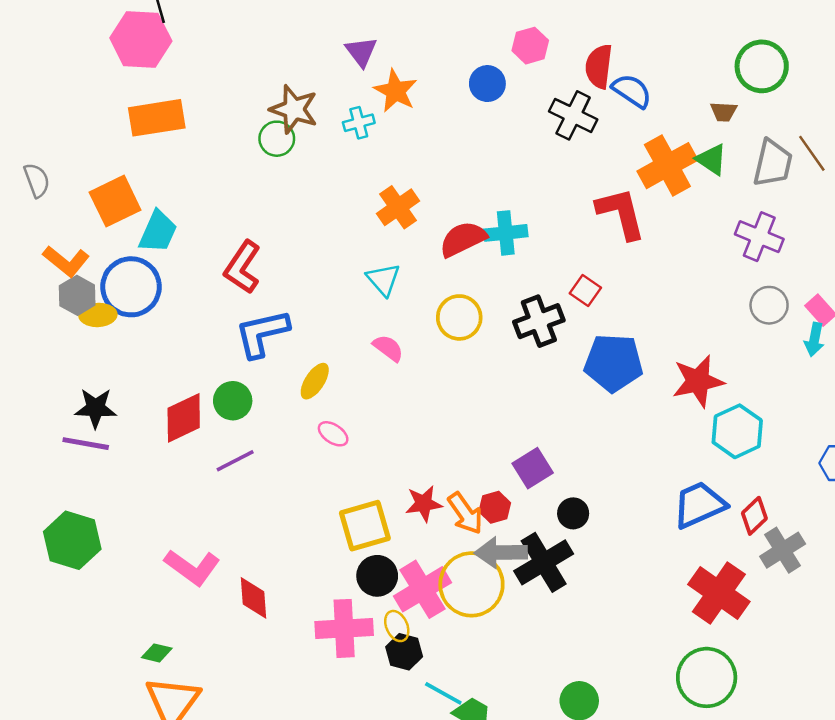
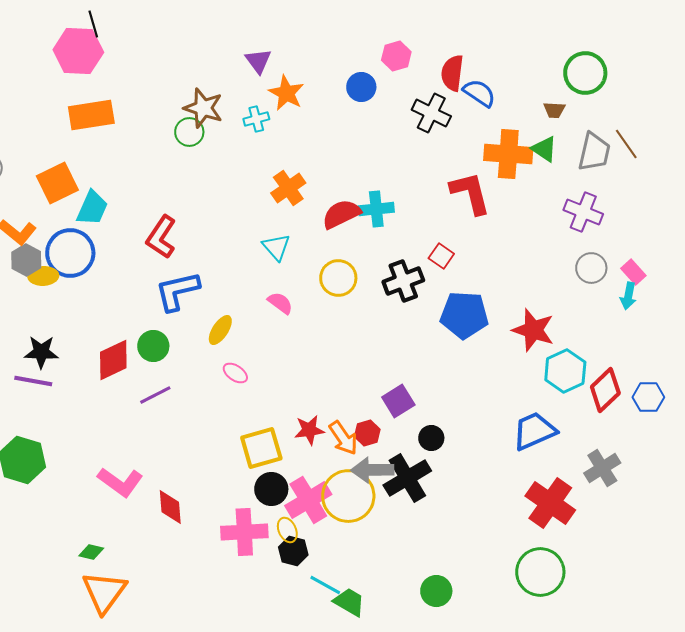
orange cross: (667, 166) -> (508, 154), turned 33
red star: (698, 381) -> (533, 330), turned 30
red diamond: (754, 516) -> (605, 390), moved, size x1.4

